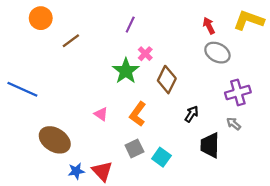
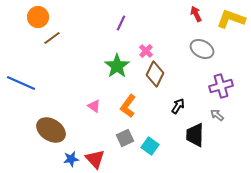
red arrow: (209, 26) -> (196, 14), moved
brown line: (71, 41) -> (52, 38), moved
pink cross: (145, 54) -> (146, 51), moved

